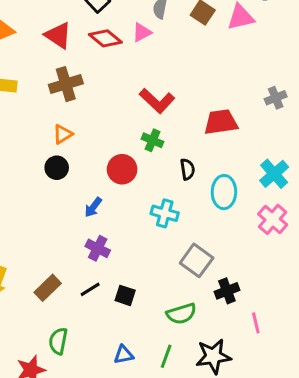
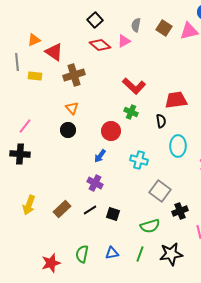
red triangle: (58, 35) -> (54, 52), moved
orange triangle: (63, 134) -> (72, 108), turned -40
black semicircle: (187, 169) -> (161, 121), moved
blue arrow: (93, 207) -> (100, 156), moved
green semicircle: (58, 341) -> (82, 254), moved

